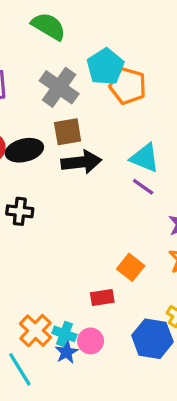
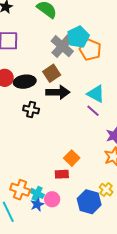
gray cross: (59, 87) -> (62, 46), moved
brown square: (68, 132) -> (52, 73), turned -30
black cross: (20, 211) -> (31, 110), moved
orange square: (131, 267) -> (72, 158), moved
orange cross: (35, 331) -> (20, 190), turned -30

